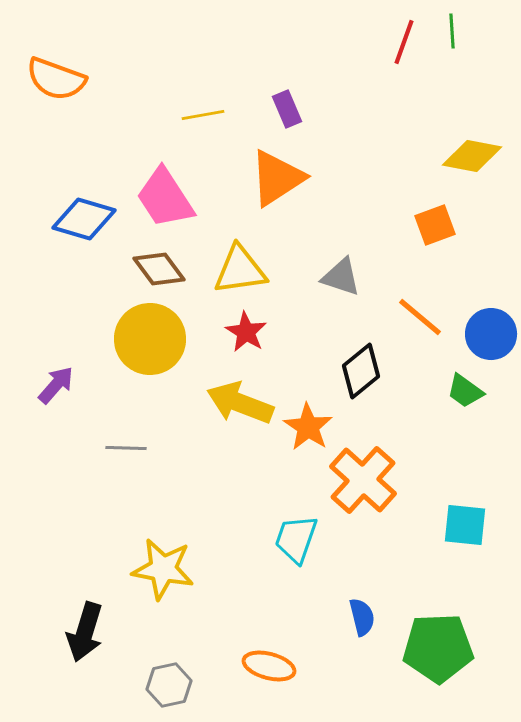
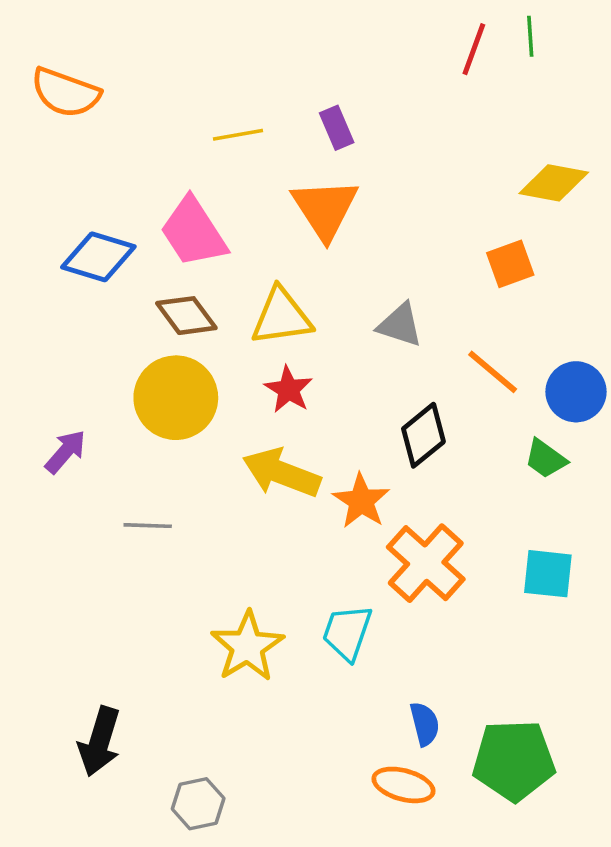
orange triangle: (277, 178) -> (325, 209), turned -30
cyan square: (465, 525) -> (548, 574), moved
yellow star: (163, 569) -> (247, 646), moved, turned 30
orange ellipse: (269, 666) -> (403, 785), moved

